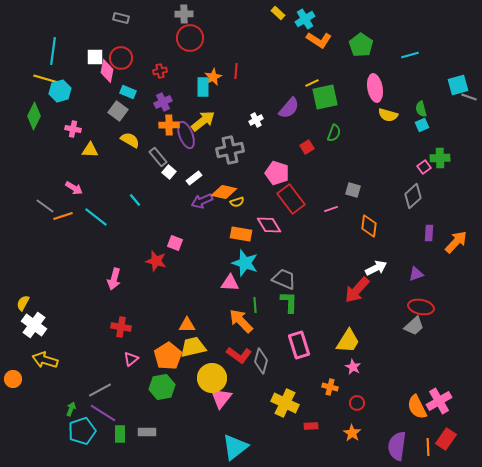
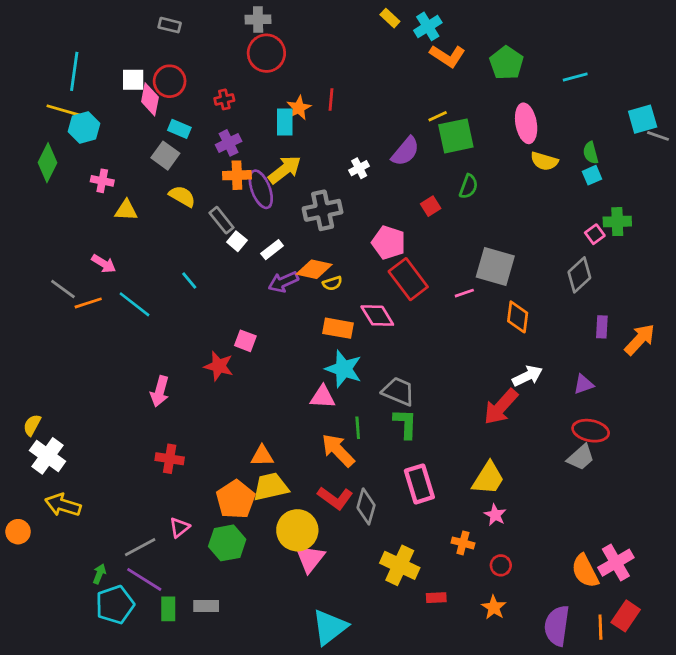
gray square: (353, 190) -> (495, 266), size x1.8
pink triangle: (131, 359) -> (179, 527), moved

